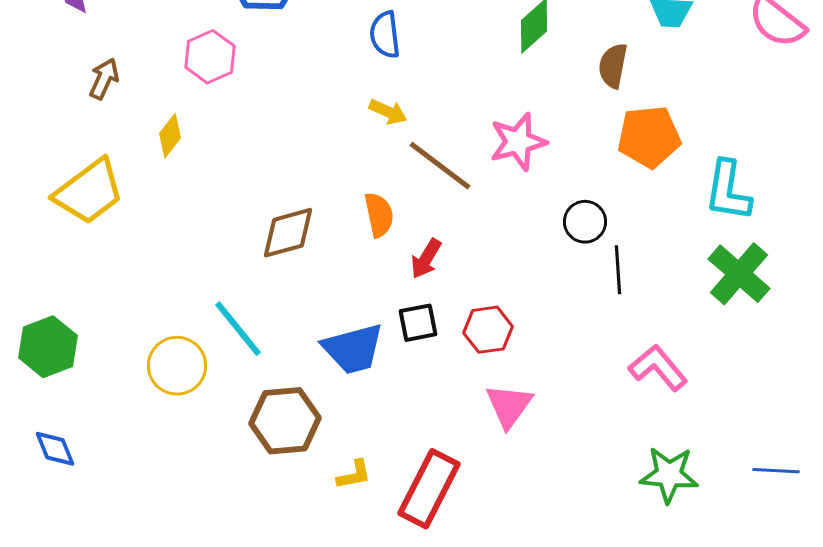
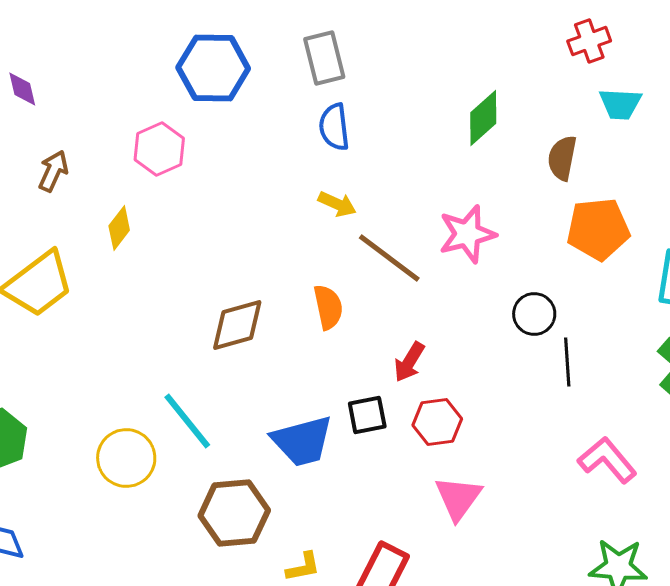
red arrow: (426, 259) -> (409, 362), moved

